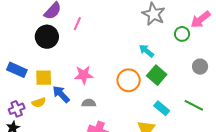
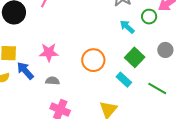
cyan arrow: (146, 51) -> (127, 27), moved
green square: (157, 75) -> (135, 57), moved
cyan rectangle: (162, 108) -> (124, 80), moved

